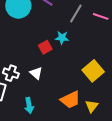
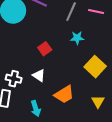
cyan star: (62, 38) -> (77, 38), moved
orange trapezoid: (70, 100) -> (64, 94), moved

